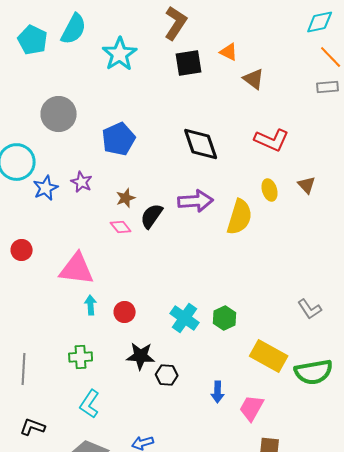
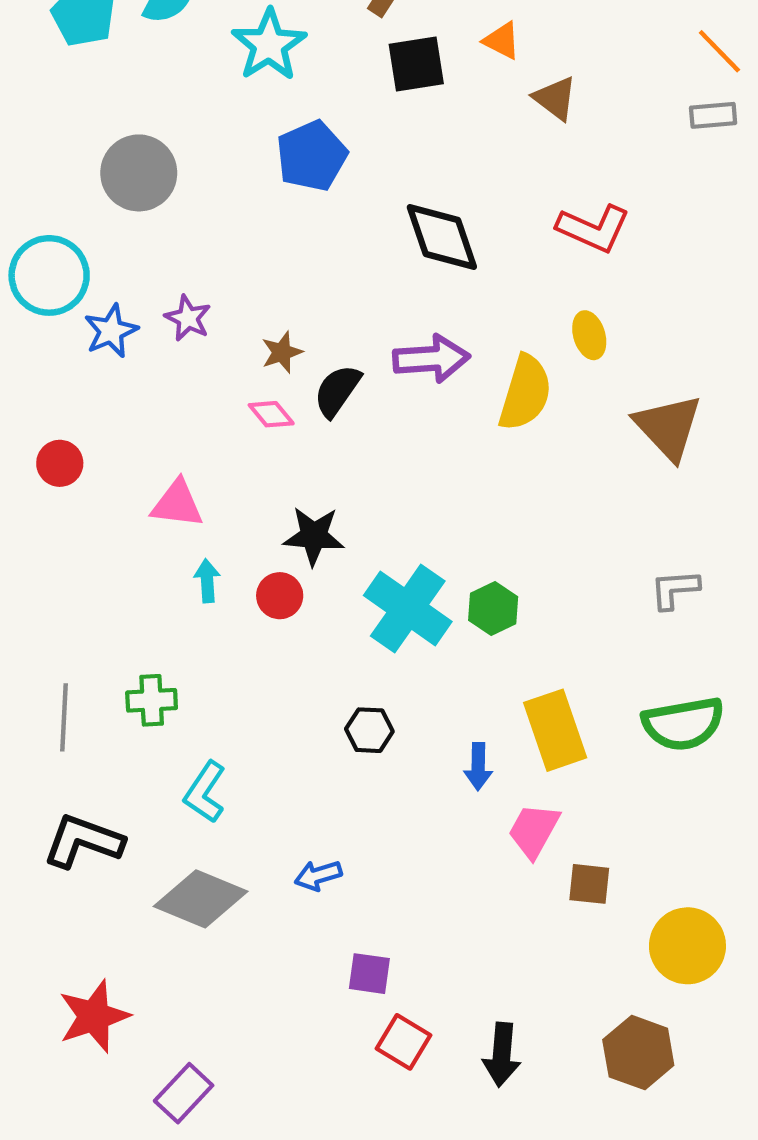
blue pentagon: (119, 139) -> (312, 156), moved
brown triangle: (307, 185) -> (668, 427), moved, size x1.8
pink triangle: (77, 269) -> (177, 504), size x0.7
gray L-shape: (310, 309) -> (675, 589), turned 120
cyan cross: (185, 318) -> (408, 608), size x1.4
black star: (141, 356) -> (314, 536), moved
yellow rectangle: (269, 356) -> (555, 730), moved, turned 42
green cross: (81, 357) -> (152, 700), moved
pink trapezoid: (252, 408) -> (534, 831), moved
black L-shape: (33, 427) -> (83, 841), size x1.5

